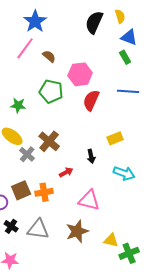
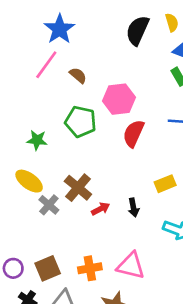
red arrow: (66, 172) -> (100, 209), moved
brown square: (21, 190) -> (48, 268), moved
orange cross: (44, 192) -> (90, 268), moved

